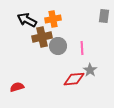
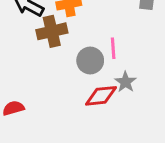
gray circle: (58, 46) -> (90, 61), moved

